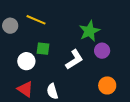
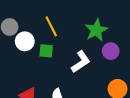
yellow line: (36, 20) -> (51, 26), moved, turned 42
white circle: (26, 61) -> (25, 41), moved

